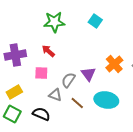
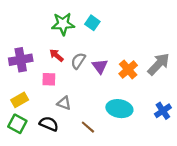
cyan square: (95, 21) -> (92, 23), moved
purple triangle: (88, 74) -> (100, 66), moved
gray semicircle: (68, 80) -> (78, 61), moved
brown line: (77, 103) -> (88, 127), moved

